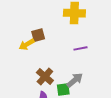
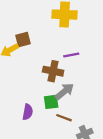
brown cross: (45, 77) -> (53, 71), moved, turned -30

